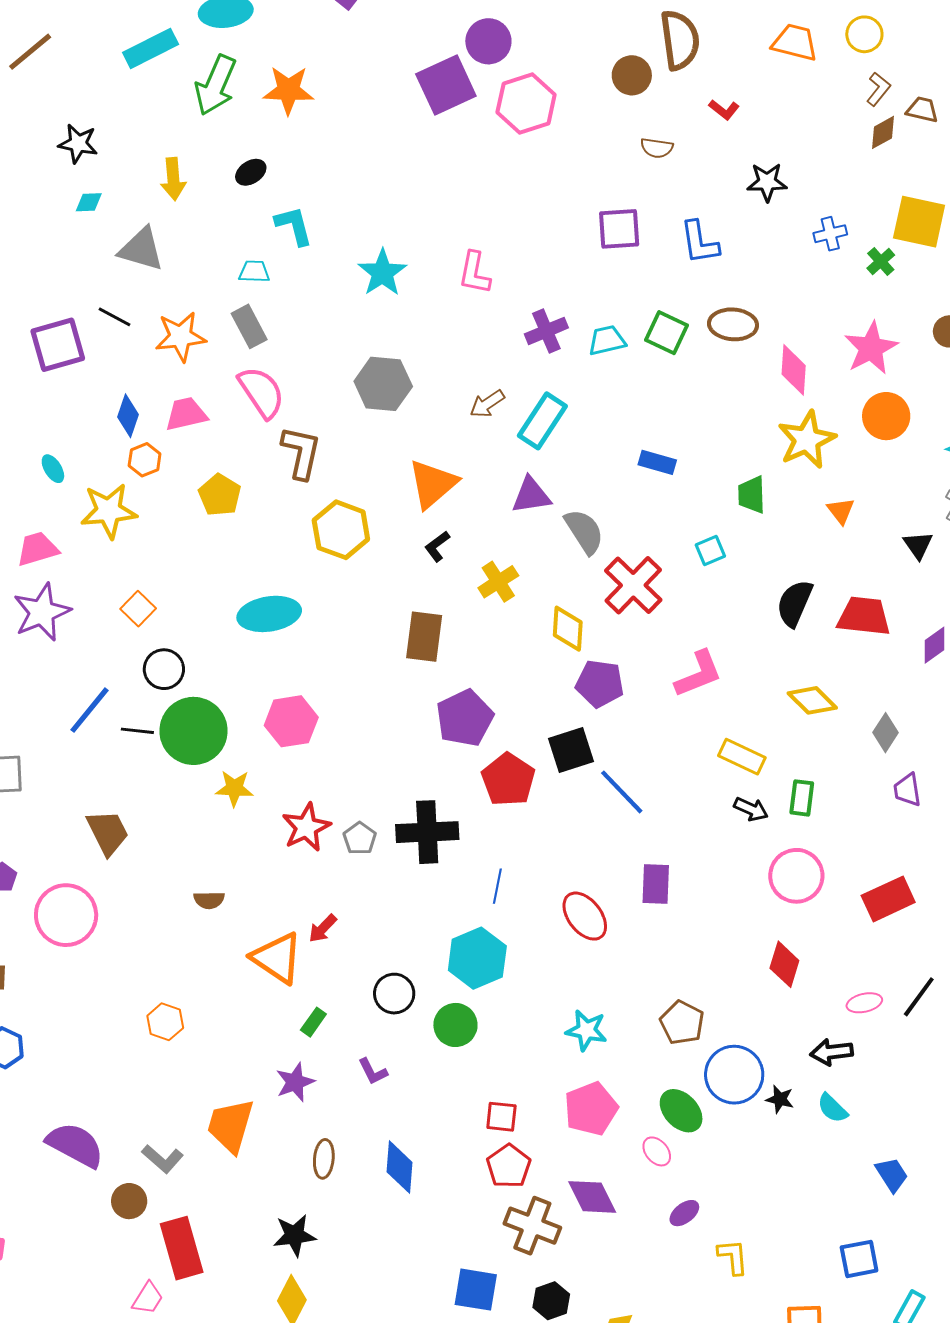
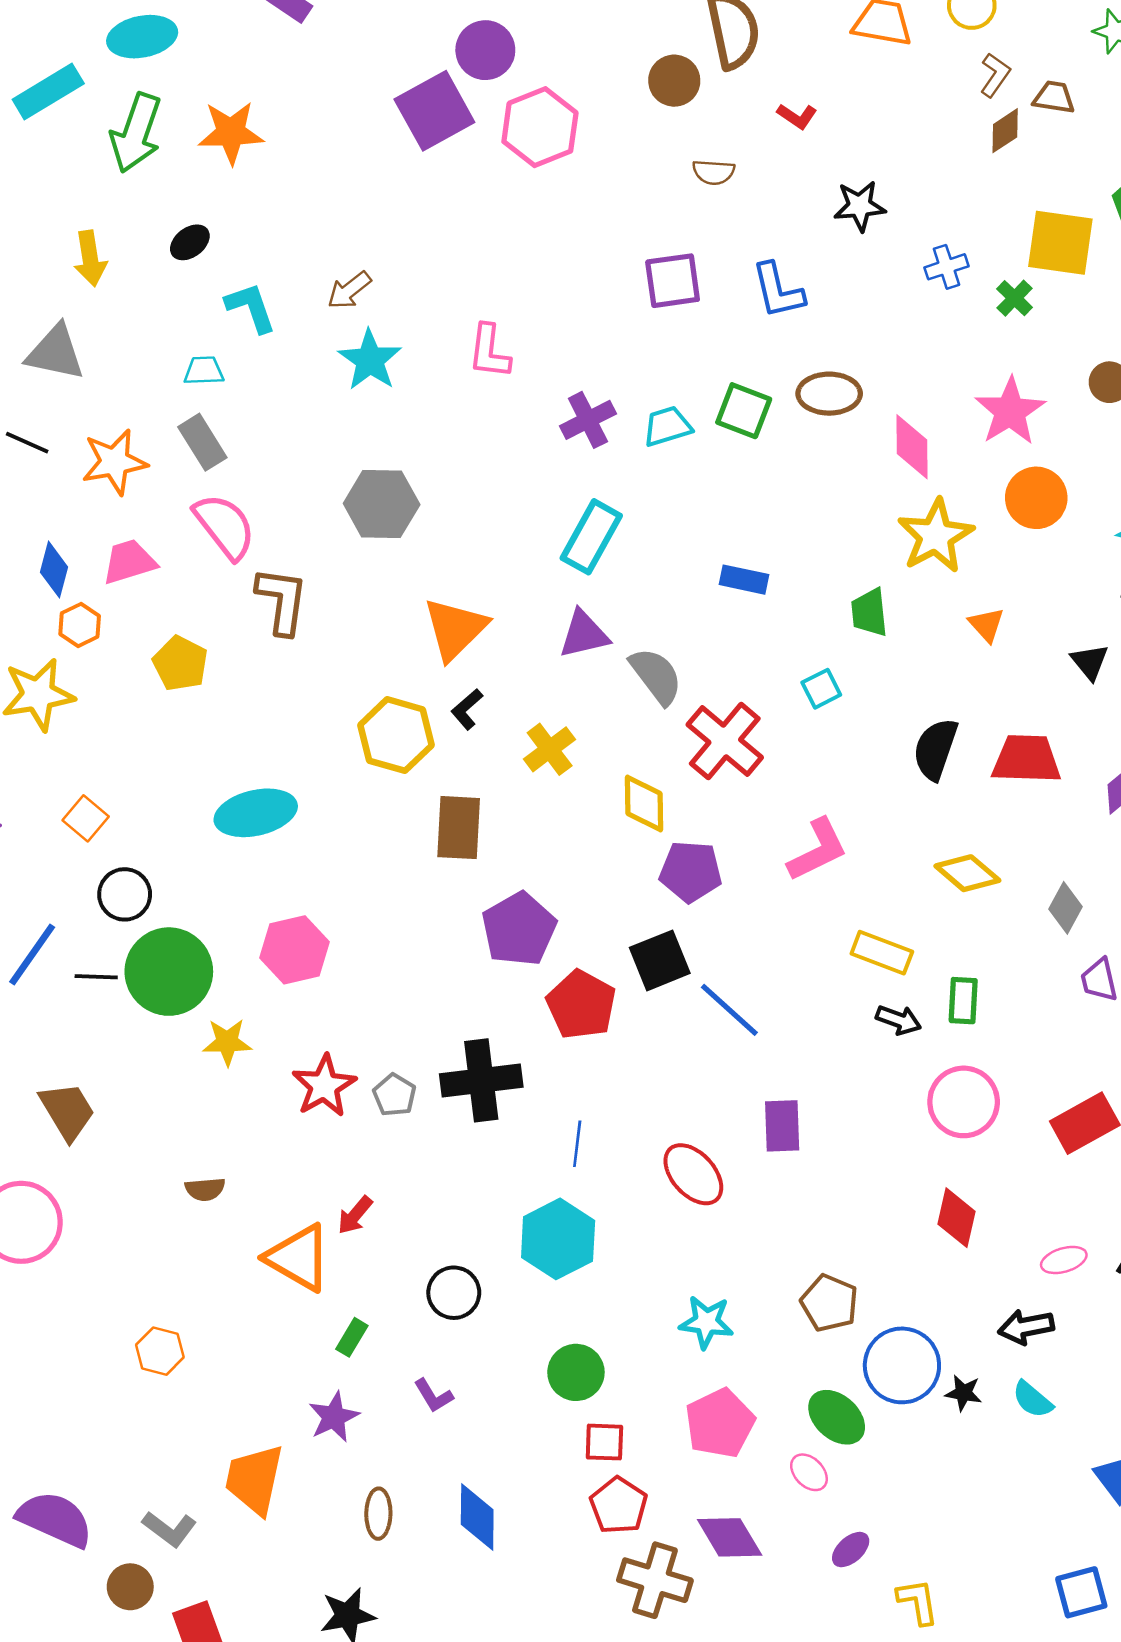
brown arrow: (487, 404) -> (349, 290), moved
yellow hexagon: (341, 530) -> (396, 735), moved
green circle: (455, 1025) -> (576, 1372), moved

